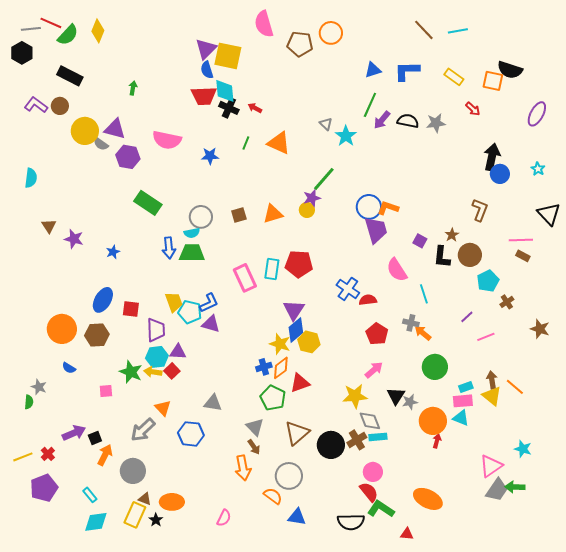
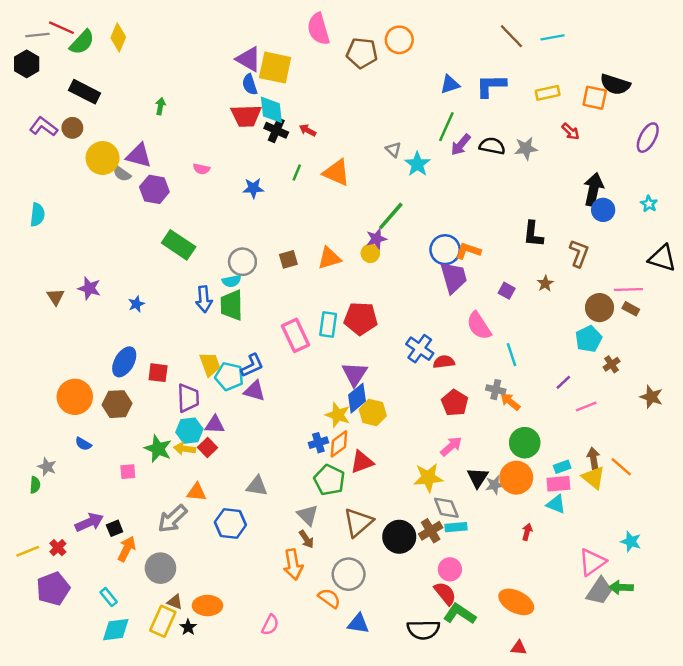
purple triangle: (206, 49) -> (248, 59), turned -45
yellow rectangle: (454, 77) -> (548, 93), turned -48
pink semicircle: (167, 140) -> (201, 169), size x0.5
black triangle: (549, 214) -> (662, 258), turned -30
brown triangle: (49, 226) -> (55, 297), moved
green trapezoid: (192, 253) -> (232, 305), turned -92
brown circle: (470, 255) -> (599, 308), moved
black L-shape: (442, 257) -> (533, 234), moved
orange triangle: (163, 408) -> (197, 492), turned -42
orange circle: (433, 421) -> (516, 478), moved
red triangle: (407, 534) -> (519, 648), moved

